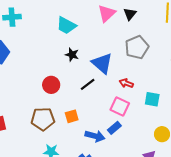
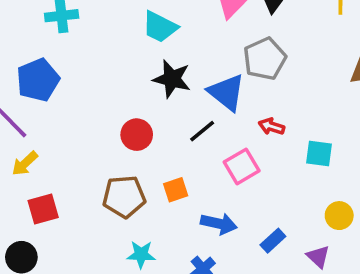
gray pentagon: (137, 47) -> (265, 59), moved
black star: (72, 55) -> (172, 79), size x1.5
pink square: (120, 106) -> (242, 166), moved, turned 36
blue rectangle: (114, 128) -> (273, 241), moved

